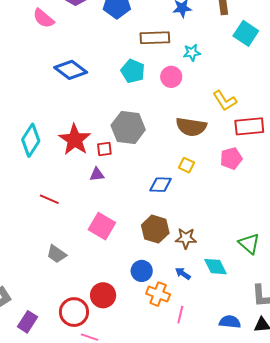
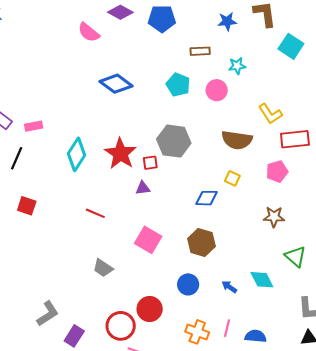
brown rectangle: (155, 38) -> (200, 51), size x0.7
brown star: (186, 238) -> (274, 217), moved
orange cross: (158, 294) -> (197, 332), moved
blue semicircle: (230, 322) -> (256, 336), moved

